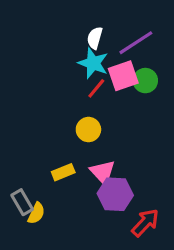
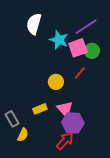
white semicircle: (95, 38) -> (34, 24), moved, size x1.5
red line: (96, 88) -> (80, 73), moved
gray rectangle: (22, 202) -> (12, 119), moved
red arrow: (145, 223) -> (65, 141), moved

